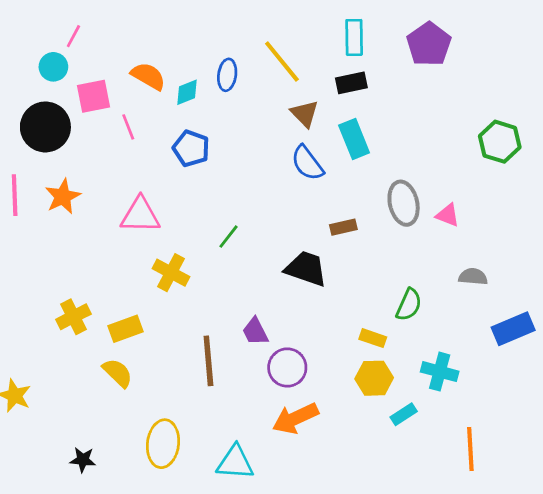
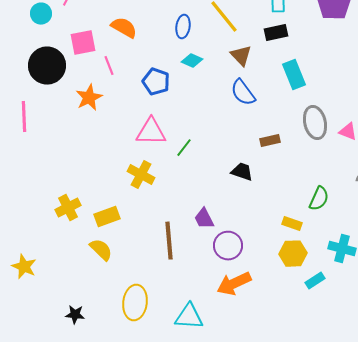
cyan circle: (53, 67) -> (41, 14), moved
cyan diamond: (187, 92) -> (192, 61), moved, turned 45
cyan rectangle: (354, 139) -> (294, 75), moved
orange star: (63, 196) -> (89, 98), moved
pink triangle: (140, 215) -> (151, 132), moved
black trapezoid: (306, 269) -> (242, 172), size x0.7

